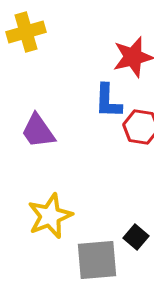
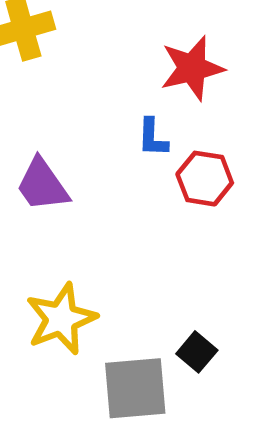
blue L-shape: (108, 101) -> (153, 138), size x0.7

